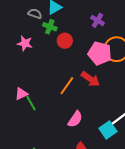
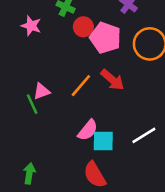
pink pentagon: (100, 53) -> (105, 38), moved
pink triangle: (21, 94) -> (42, 91), moved
cyan square: (108, 130) -> (103, 141), moved, turned 30

